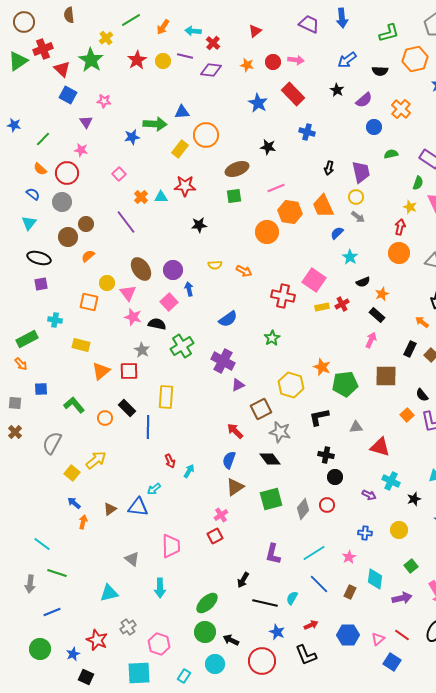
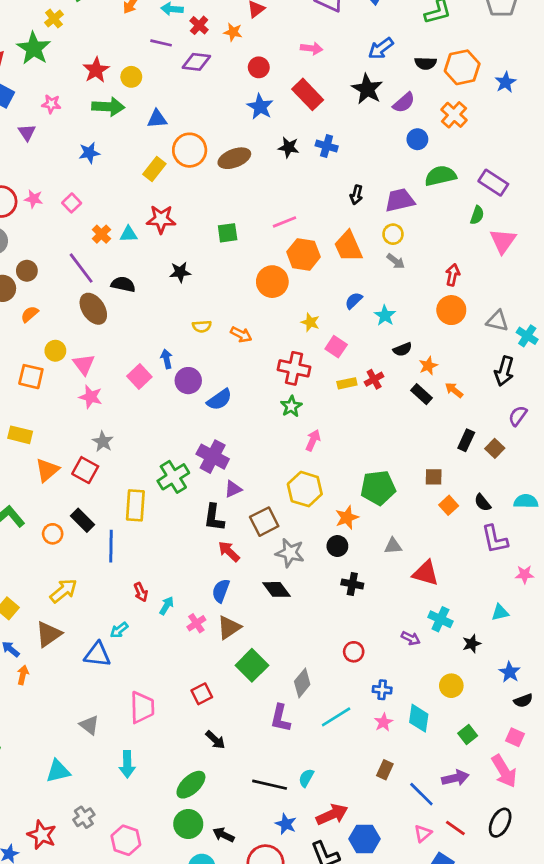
orange hexagon: (415, 59) -> (462, 67), moved
red star: (137, 60) -> (96, 70), moved
yellow circle: (163, 61) -> (131, 77), moved
red circle: (273, 62) -> (259, 67), moved
orange star: (247, 65) -> (233, 32), moved
black star: (337, 90) -> (367, 89), size x1.6
green arrow: (155, 124) -> (108, 107), moved
black star: (268, 147) -> (289, 147), moved
pink star: (81, 150) -> (34, 199), moved
green semicircle: (391, 154) -> (440, 176), size x1.6
brown ellipse: (237, 169) -> (234, 158), moved
purple trapezoid: (361, 172) -> (400, 200), turned -90
yellow star: (410, 207) -> (310, 322), moved
blue semicircle: (337, 233) -> (354, 301), moved
brown ellipse: (141, 269) -> (93, 309), moved
purple circle: (173, 270) -> (188, 381), moved
pink square: (314, 280) -> (336, 347), size x0.7
orange arrow: (422, 322) -> (454, 390), moved
black semicircle: (157, 324) -> (123, 284), moved
green star: (272, 338) -> (291, 406), moved
pink arrow: (371, 340) -> (313, 440), moved
green cross: (182, 346) -> (173, 477), moved
orange star: (322, 367) -> (347, 518), moved, turned 30
red square: (129, 371) -> (85, 470), turned 30
brown square: (386, 376) -> (434, 477), size x0.6
orange square: (407, 415) -> (449, 505), moved
black L-shape: (319, 417) -> (214, 518), moved, turned -70
yellow arrow: (96, 460) -> (63, 591), moved
black circle: (335, 477) -> (337, 546), moved
green square: (271, 499) -> (252, 665), moved, turned -30
brown triangle: (110, 509) -> (49, 634), moved, size x1.5
gray diamond: (303, 509) -> (302, 683), moved
pink cross: (221, 515) -> (196, 623), moved
blue cross: (365, 533) -> (382, 690), moved
cyan diamond: (375, 579) -> (419, 718), moved
black arrow: (243, 580) -> (215, 740), moved, turned -77
blue line: (319, 584) -> (421, 794), moved
red arrow: (311, 625) -> (332, 815), size x1.6
blue hexagon: (348, 635) -> (365, 839), moved

